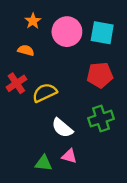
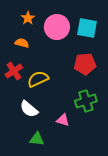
white semicircle: (62, 128) -> (29, 109), moved
pink triangle: (69, 156) -> (63, 120), moved

